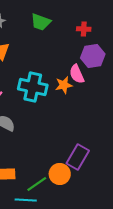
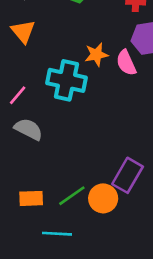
orange star: (64, 85) -> (96, 55), moved
green line: (37, 184) -> (72, 196), moved

